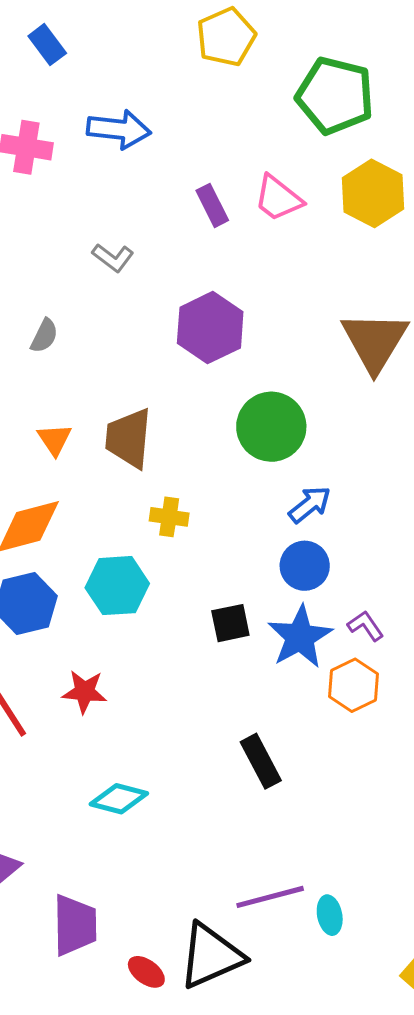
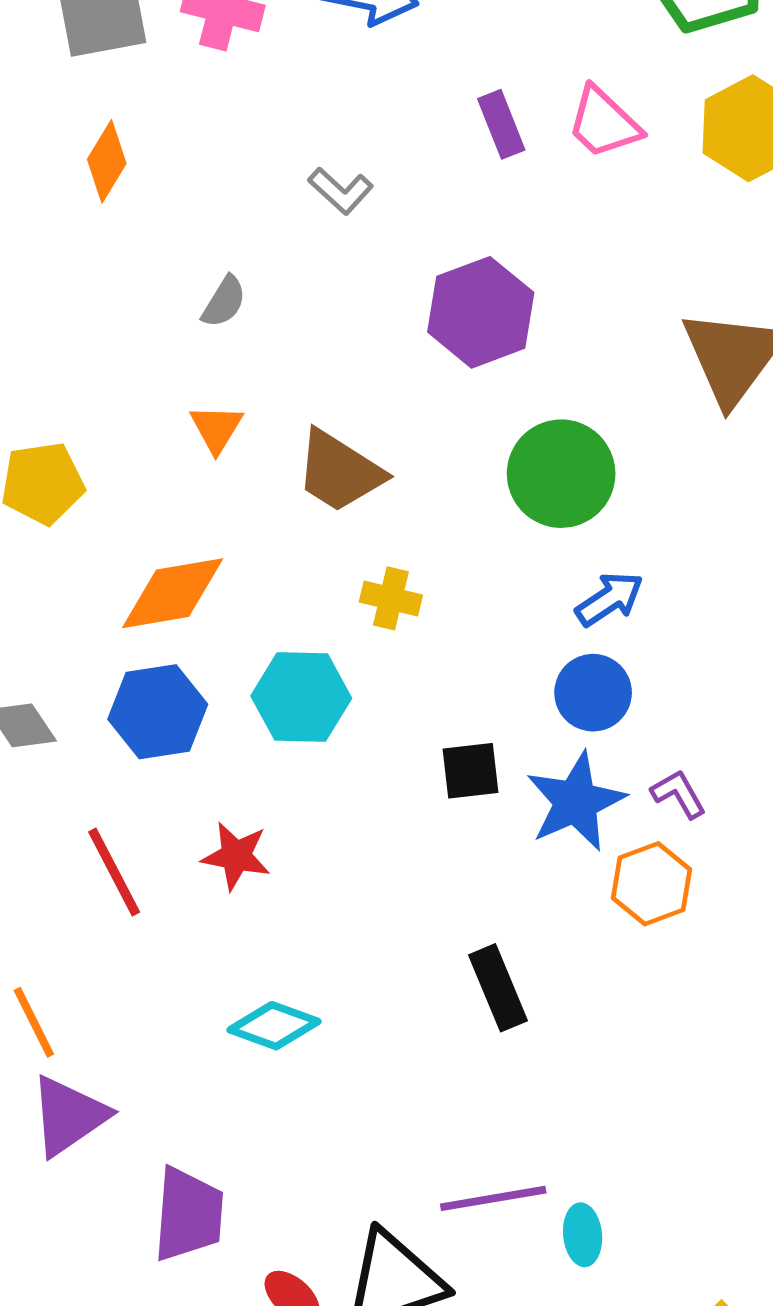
brown trapezoid: (129, 438) -> (339, 471), turned -68
orange triangle: (55, 440) -> (216, 428), moved

